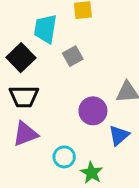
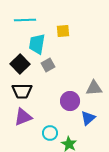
gray square: (73, 56) -> (48, 65), moved

